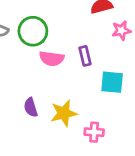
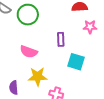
pink semicircle: (52, 58) -> (29, 52), moved
purple semicircle: (31, 107) -> (14, 88), moved

